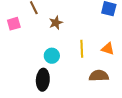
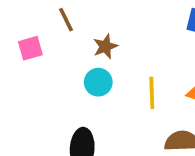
cyan circle: (52, 56) -> (98, 82), moved

